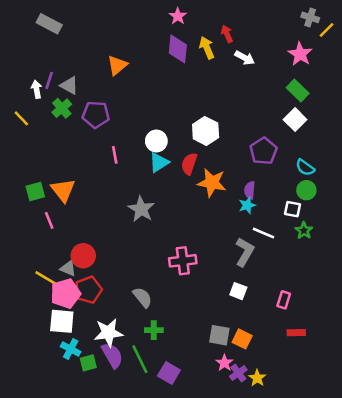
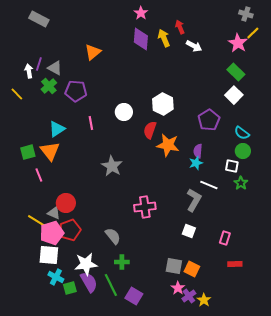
yellow line: (327, 30) -> (253, 33), moved
cyan triangle: (159, 162) -> (57, 129), moved

